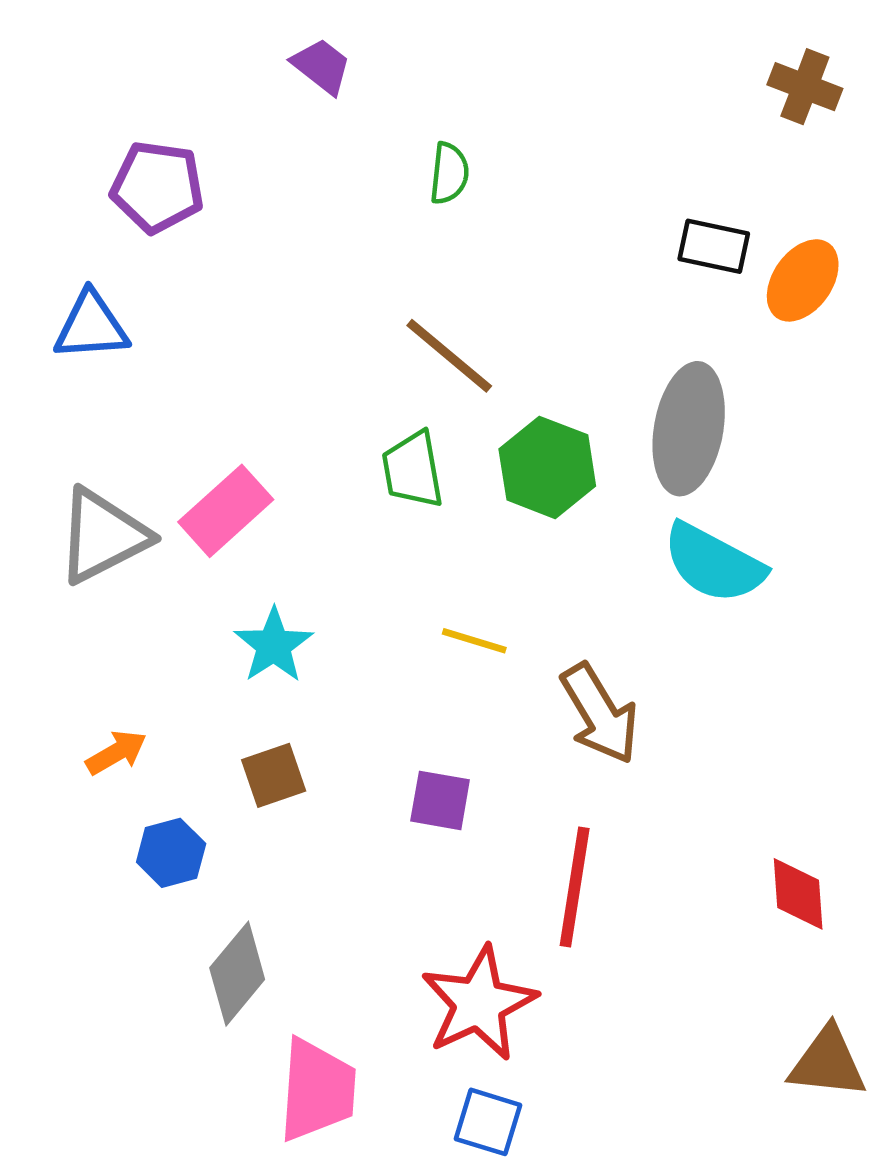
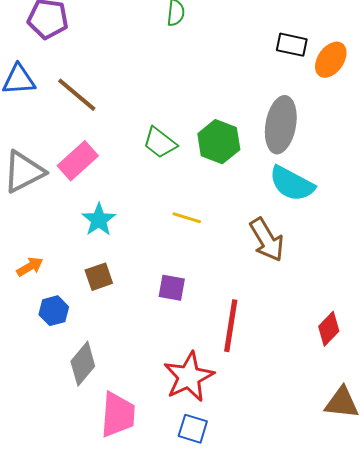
brown line: (449, 356) -> (77, 95), moved
green trapezoid: (413, 470) -> (160, 143), turned -42
brown arrow: (600, 714) -> (267, 240), moved
red diamond: (798, 894) -> (329, 329), turned 48

